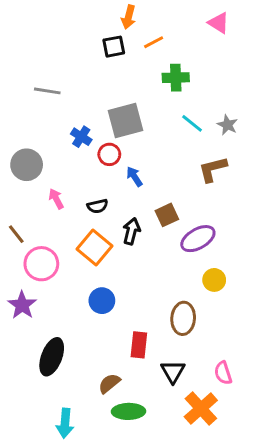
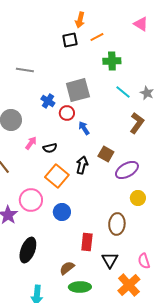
brown L-shape: (213, 169) -> (137, 123), turned 140
pink arrow: (56, 199) -> (31, 143), turned 64
black semicircle: (97, 206) -> (50, 148), moved
brown square: (167, 215) -> (106, 154), turned -35
pink circle: (41, 264) -> (31, 200), moved

